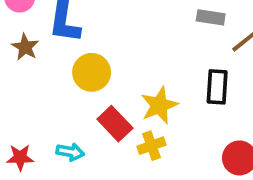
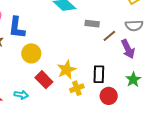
black rectangle: (217, 87) -> (99, 74), moved
yellow cross: (151, 146) -> (77, 88), moved

